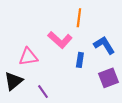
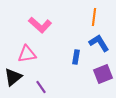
orange line: (79, 18) -> (94, 17), moved
pink L-shape: (60, 40) -> (40, 25), moved

